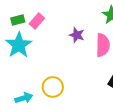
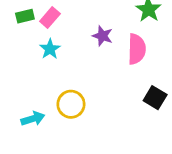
cyan star: (19, 45) -> (50, 49), moved, size x0.6

